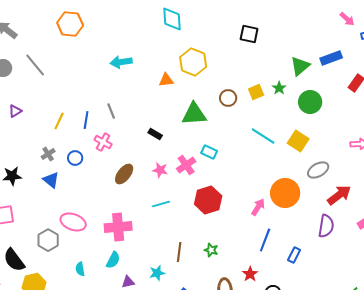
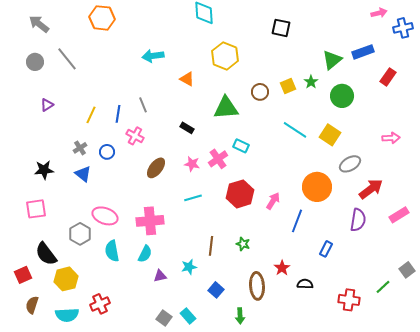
pink arrow: (347, 19) -> (379, 13), turned -56
orange triangle: (166, 80) -> (187, 79), moved, turned 35
pink arrow: (258, 207) -> (273, 201), moved
blue line: (265, 240) -> (297, 221), moved
cyan semicircle: (80, 269) -> (112, 251), moved, size x1.5

